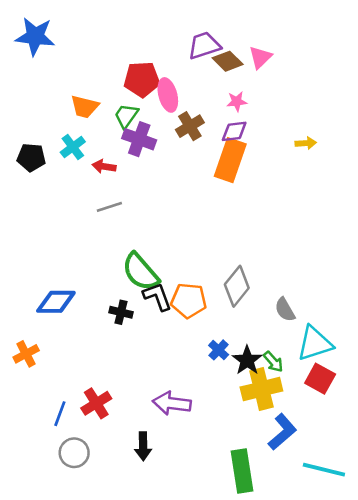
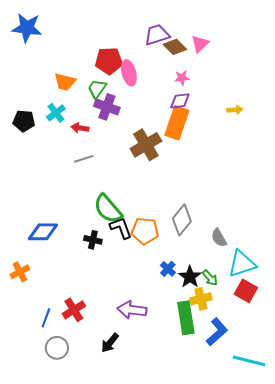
brown cross: (190, 126) -> (146, 145), moved, size x1.4
yellow cross: (261, 389) -> (201, 299), size x0.7
black arrow: (143, 446) -> (110, 343), turned 40
green rectangle: (242, 471) -> (186, 318), moved

